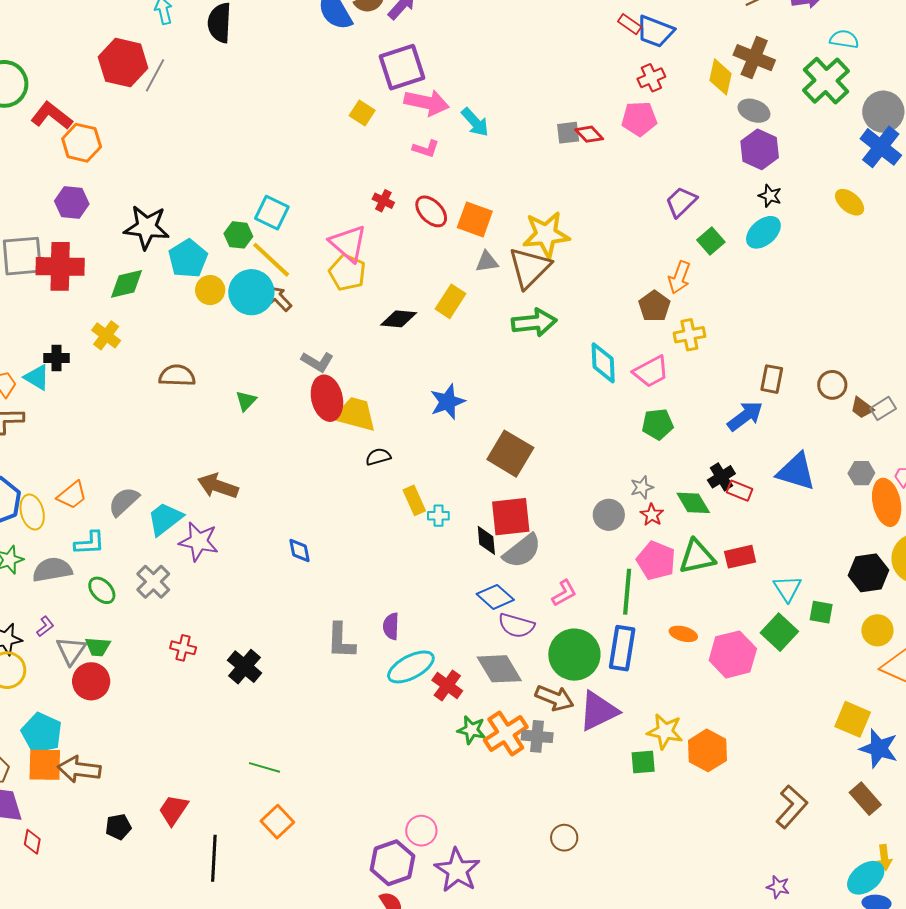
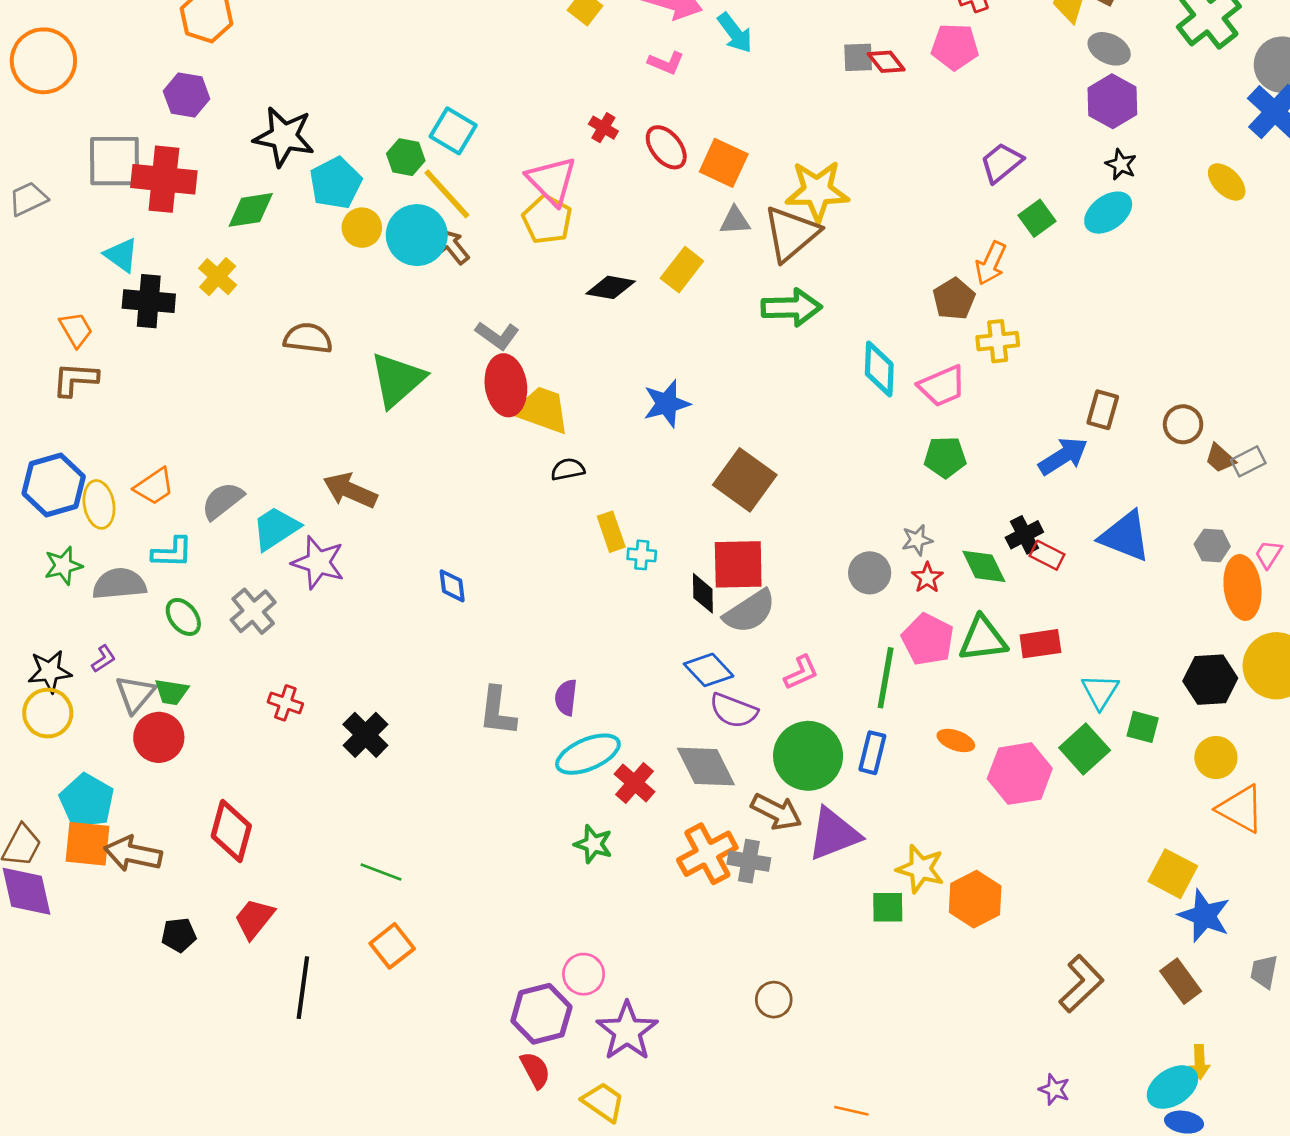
black cross: (56, 358) -> (149, 301), size x1.5
cyan triangle: (37, 377) -> (121, 255), moved
green triangle: (246, 401) -> (397, 380), size x2.0
blue rectangle: (622, 648) -> (872, 753), size x0.7
green star: (471, 730) -> (593, 844), moved
red diamond: (32, 842) -> (231, 831), moved, size x1.8

